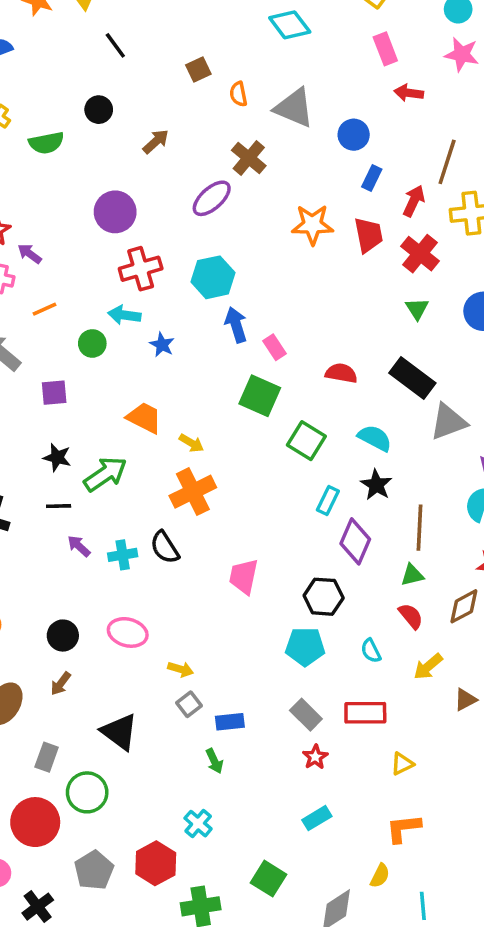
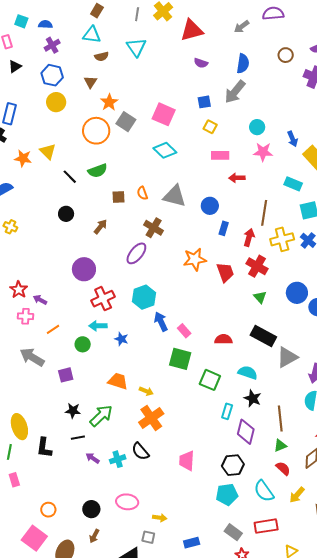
pink rectangle: (385, 49) -> (220, 155), turned -60
brown square: (198, 70) -> (118, 197), moved, turned 32
green semicircle: (46, 143) -> (98, 171), moved
red trapezoid: (369, 235) -> (225, 272), moved
cyan semicircle: (371, 651) -> (264, 491), size x1.6
gray square: (189, 704) -> (148, 537), moved, turned -32

